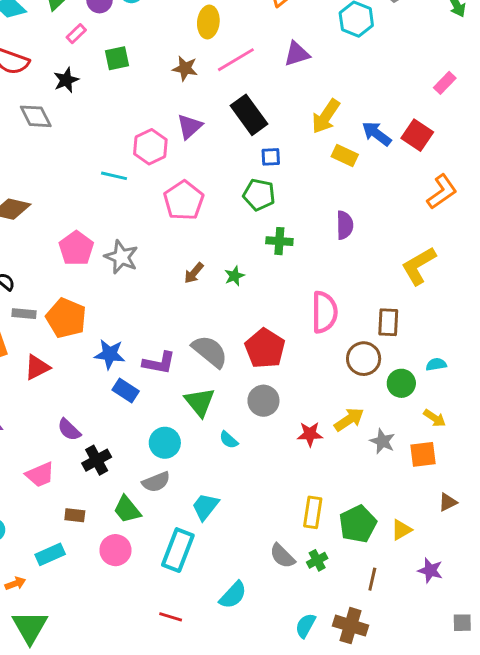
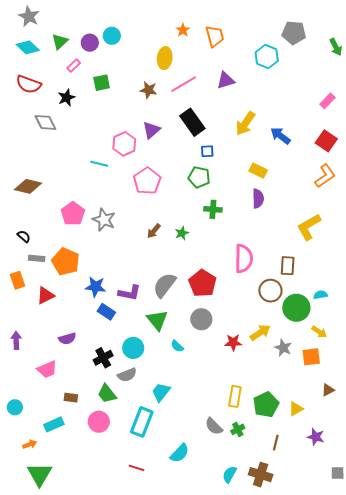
red square: (417, 135) -> (326, 141), moved
yellow rectangle: (345, 155) -> (258, 171), moved
gray semicircle: (210, 351) -> (165, 285), turned -92
green circle: (401, 383) -> (296, 308), size x1.4
purple semicircle: (69, 430) -> (67, 339), turned -60
black cross: (97, 460) -> (103, 358), moved

